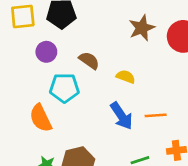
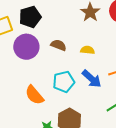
purple circle: (46, 52) -> (26, 47), size x1.6
cyan pentagon: (64, 88) -> (64, 82), moved

